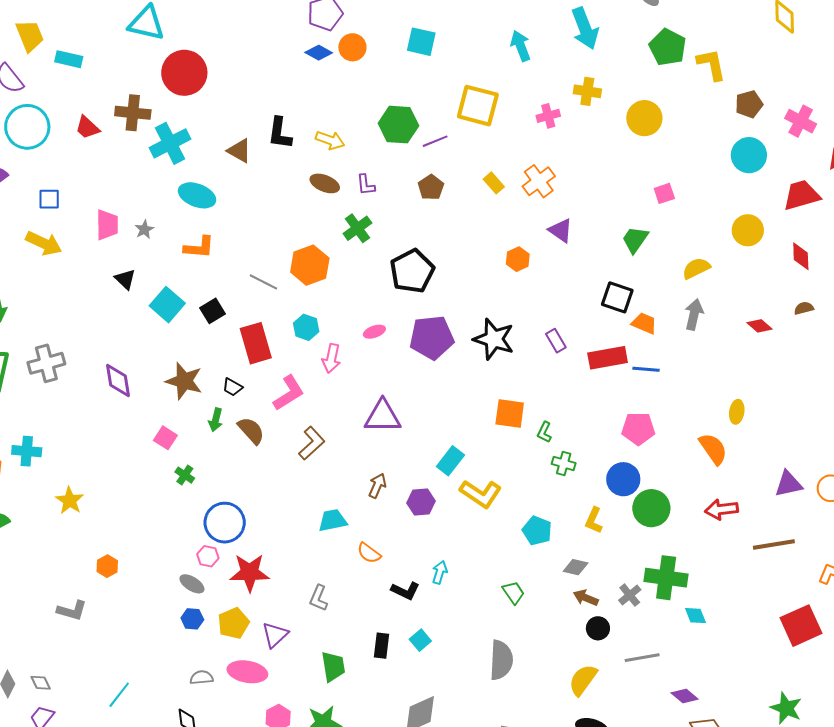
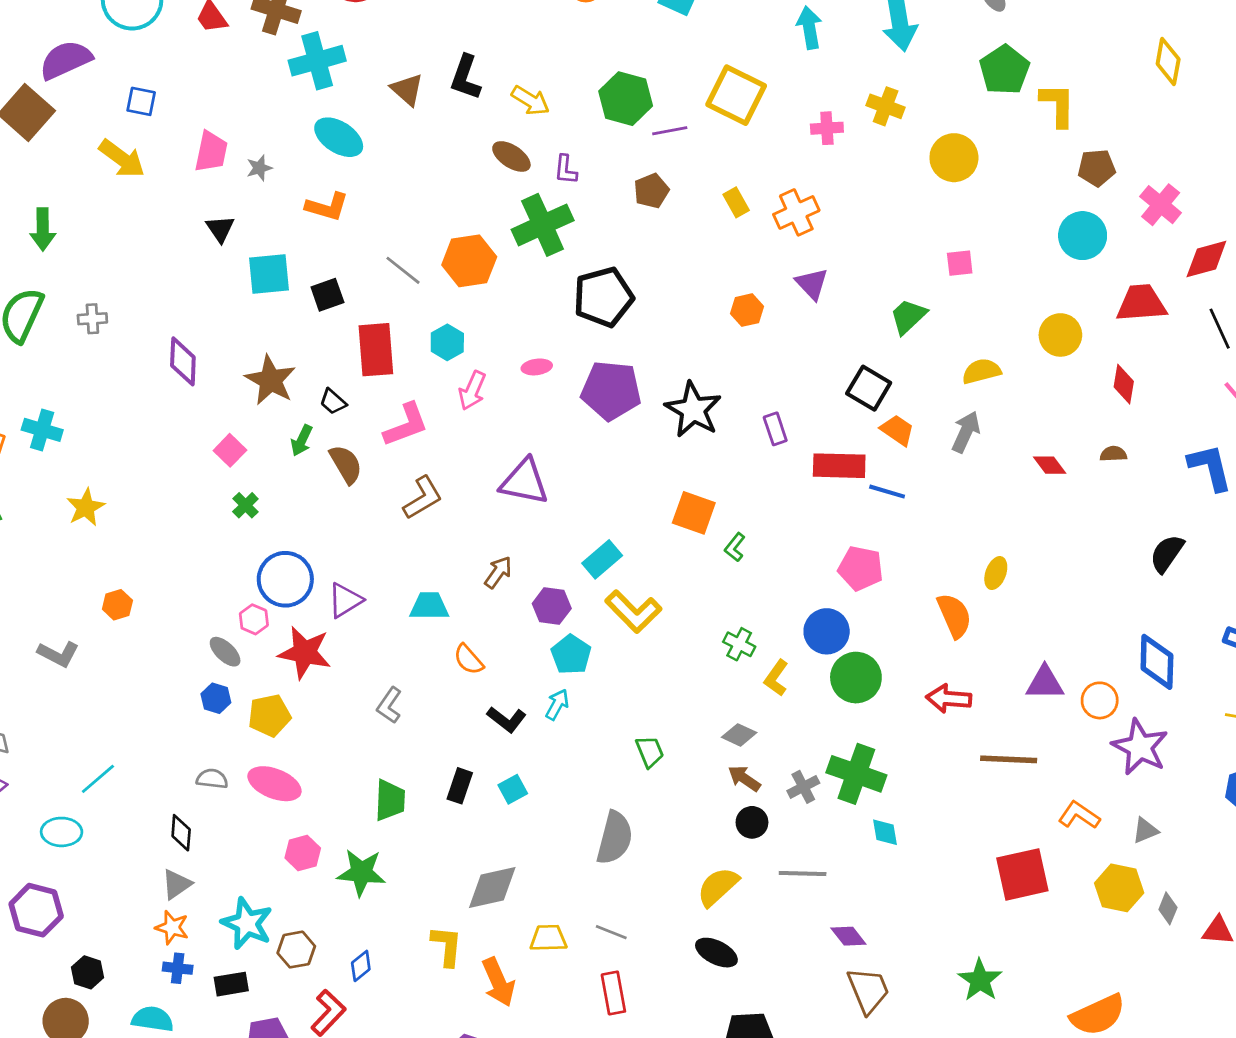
green cross: (357, 228) -> (543, 225), size x1.5
cyan square: (167, 305) -> (269, 274), turned 32
gray cross: (46, 363) -> (92, 319), size x0.6
green cross: (564, 463) -> (739, 644), moved
cyan pentagon: (537, 531) -> (571, 655), moved
purple triangle: (275, 635) -> (345, 600), moved

